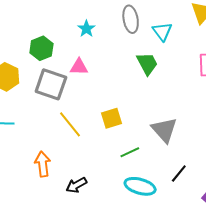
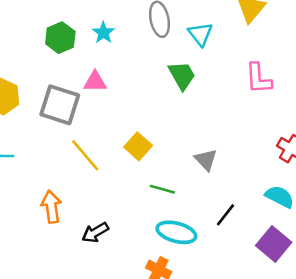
green hexagon: (41, 48) -> (60, 38), moved
yellow square: (112, 118) -> (138, 146), turned -30
gray triangle: (164, 130) -> (206, 160), size x0.7
green line: (130, 152) -> (162, 189), turned 42

